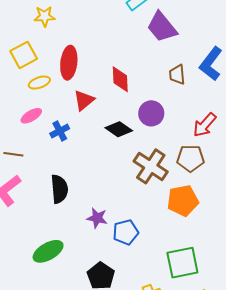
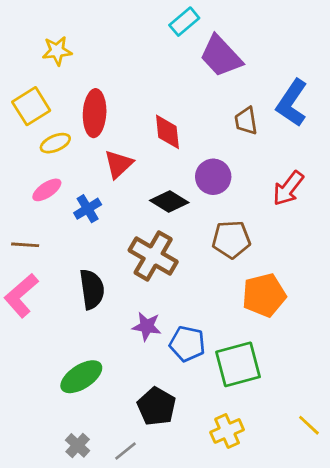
brown pentagon: (191, 158) -> (231, 239), moved
brown cross: (151, 166) -> (153, 256), moved
blue pentagon: (126, 232) -> (187, 344), turned 30
green square: (182, 263) -> (238, 364), moved

